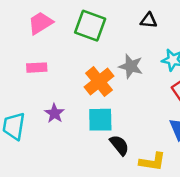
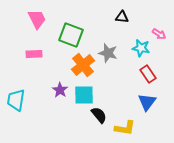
pink trapezoid: (41, 23) -> (37, 19), turned 95
green square: (90, 26) -> (71, 35), moved
purple star: (54, 113) -> (60, 90), moved

